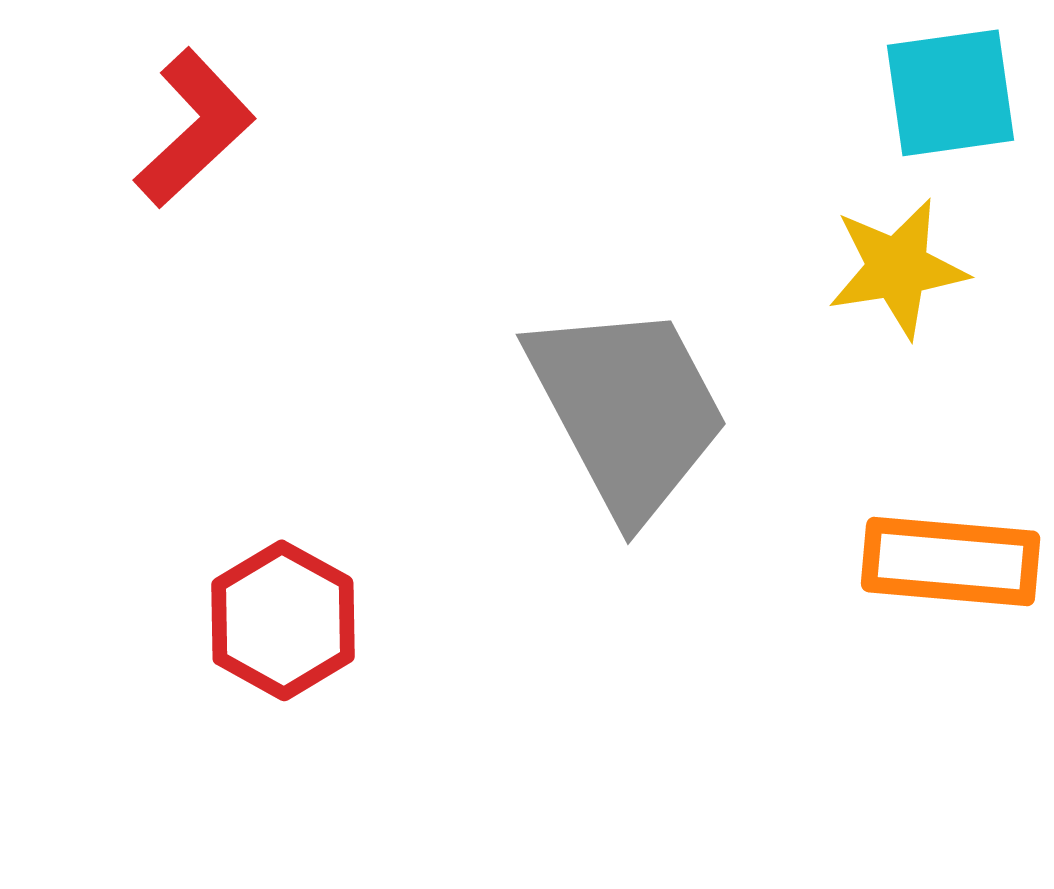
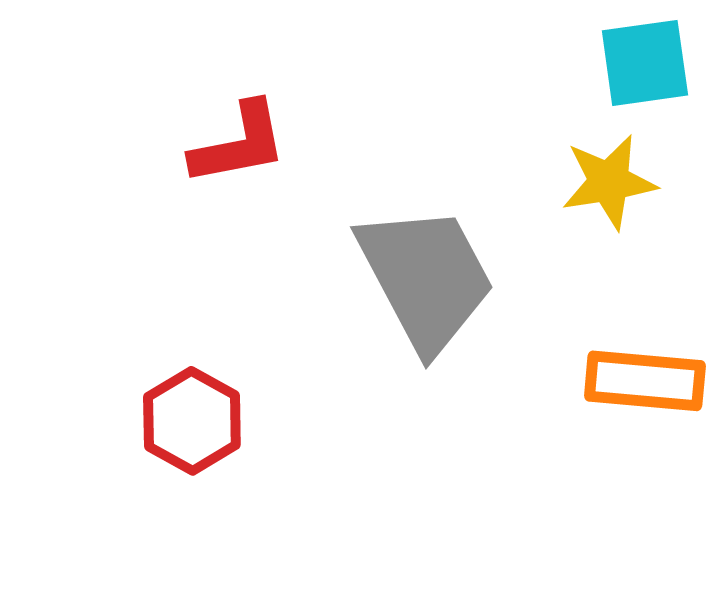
red L-shape: (195, 128) -> (239, 144), moved, turned 32

